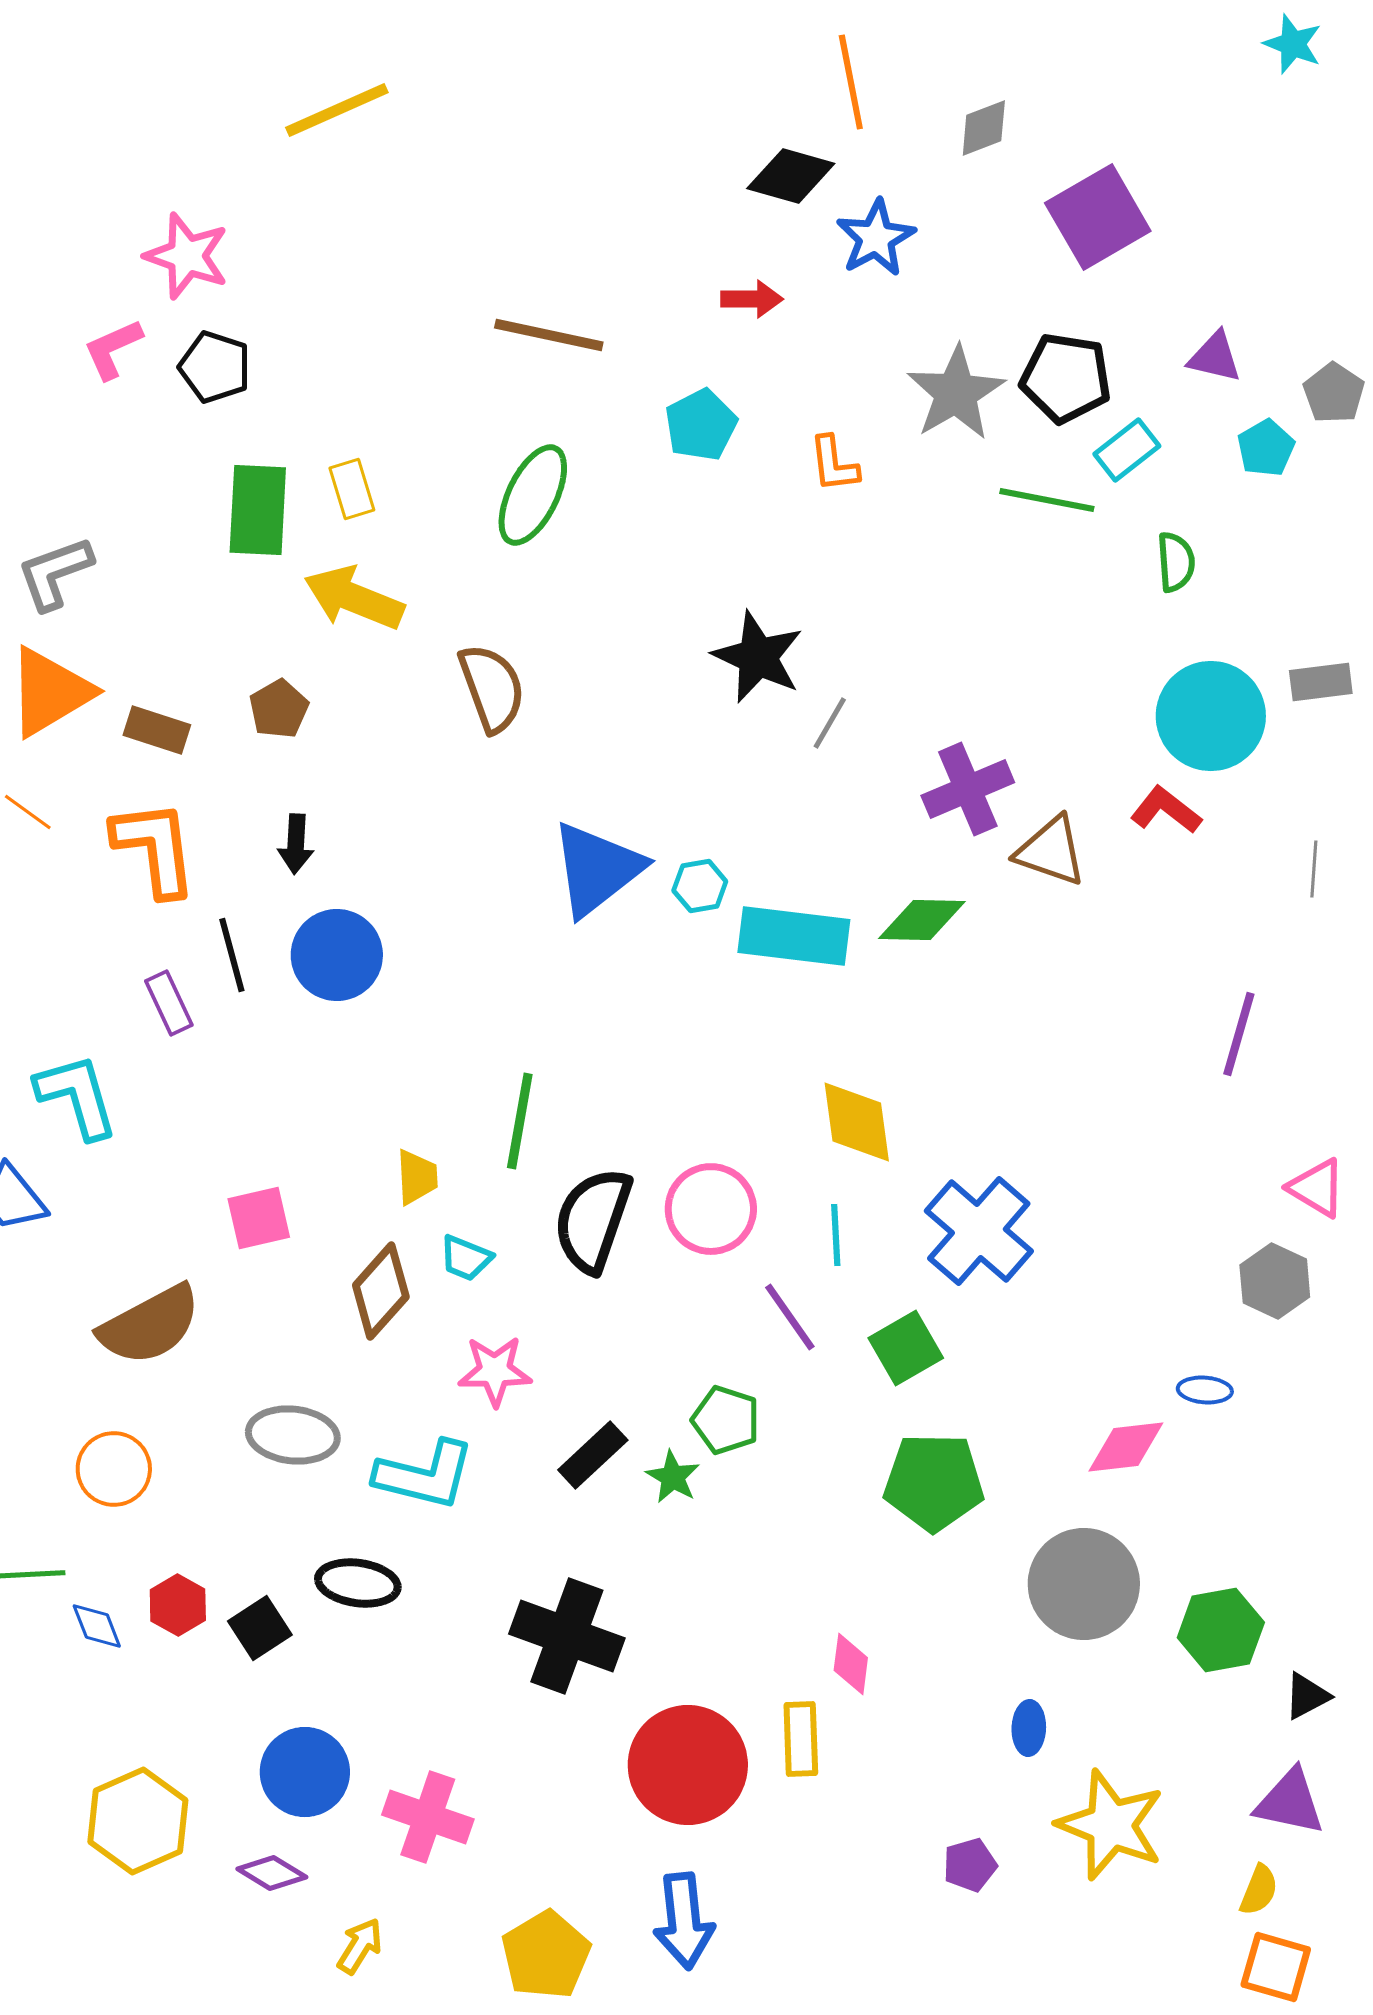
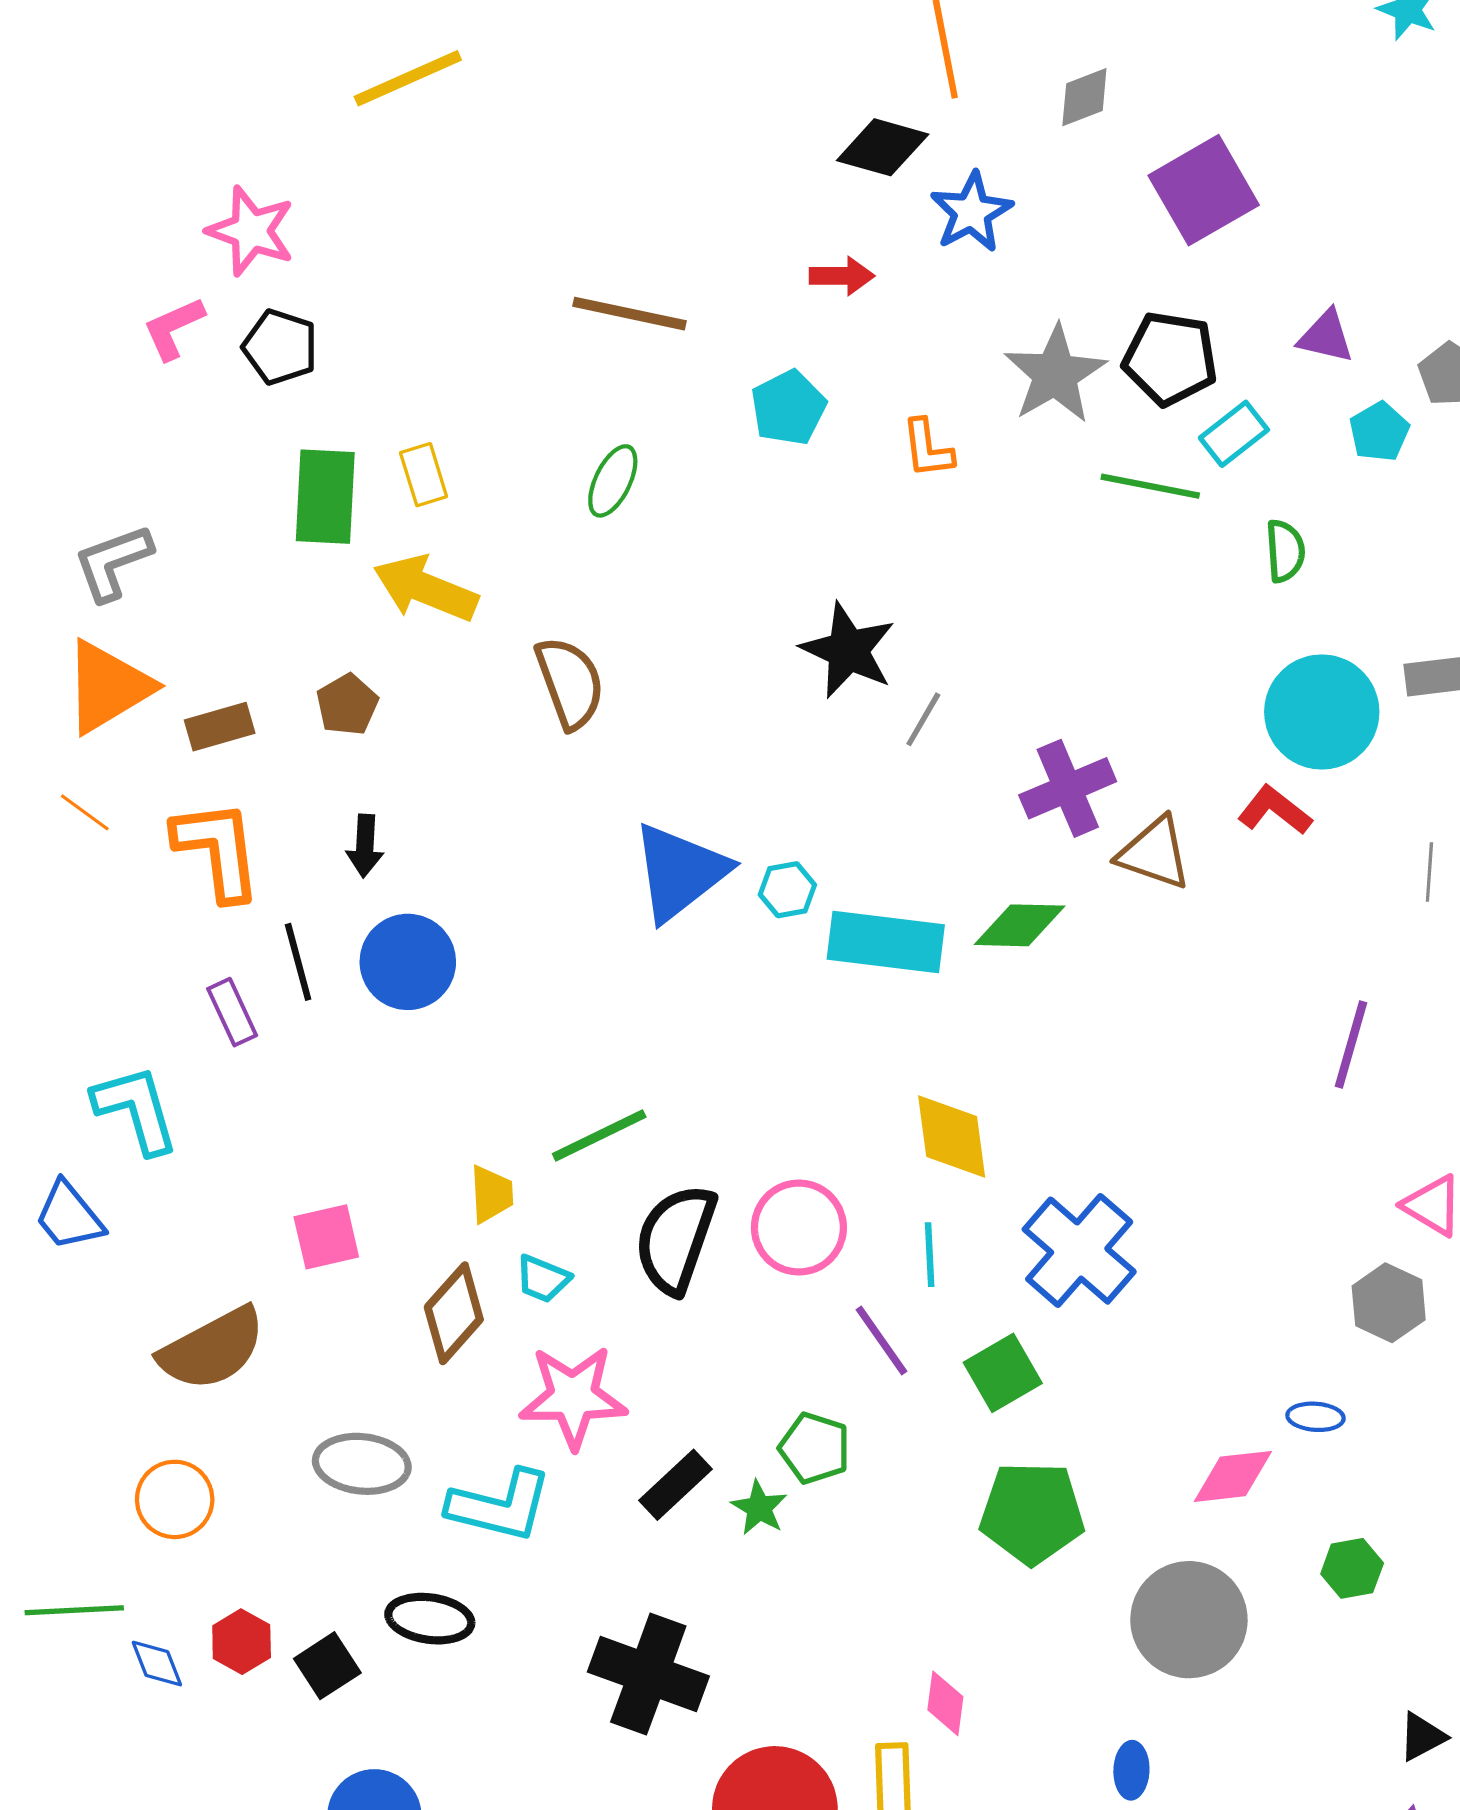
green ellipse: (533, 495) -> (613, 481), size x0.7
brown rectangle: (157, 730) -> (220, 727), turned -34
green line: (520, 1121) -> (599, 1135), turned 54
pink star: (495, 1371) -> (573, 1397), size x1.4
green hexagon: (1221, 1630) -> (1352, 1568), moved, size x0.7

